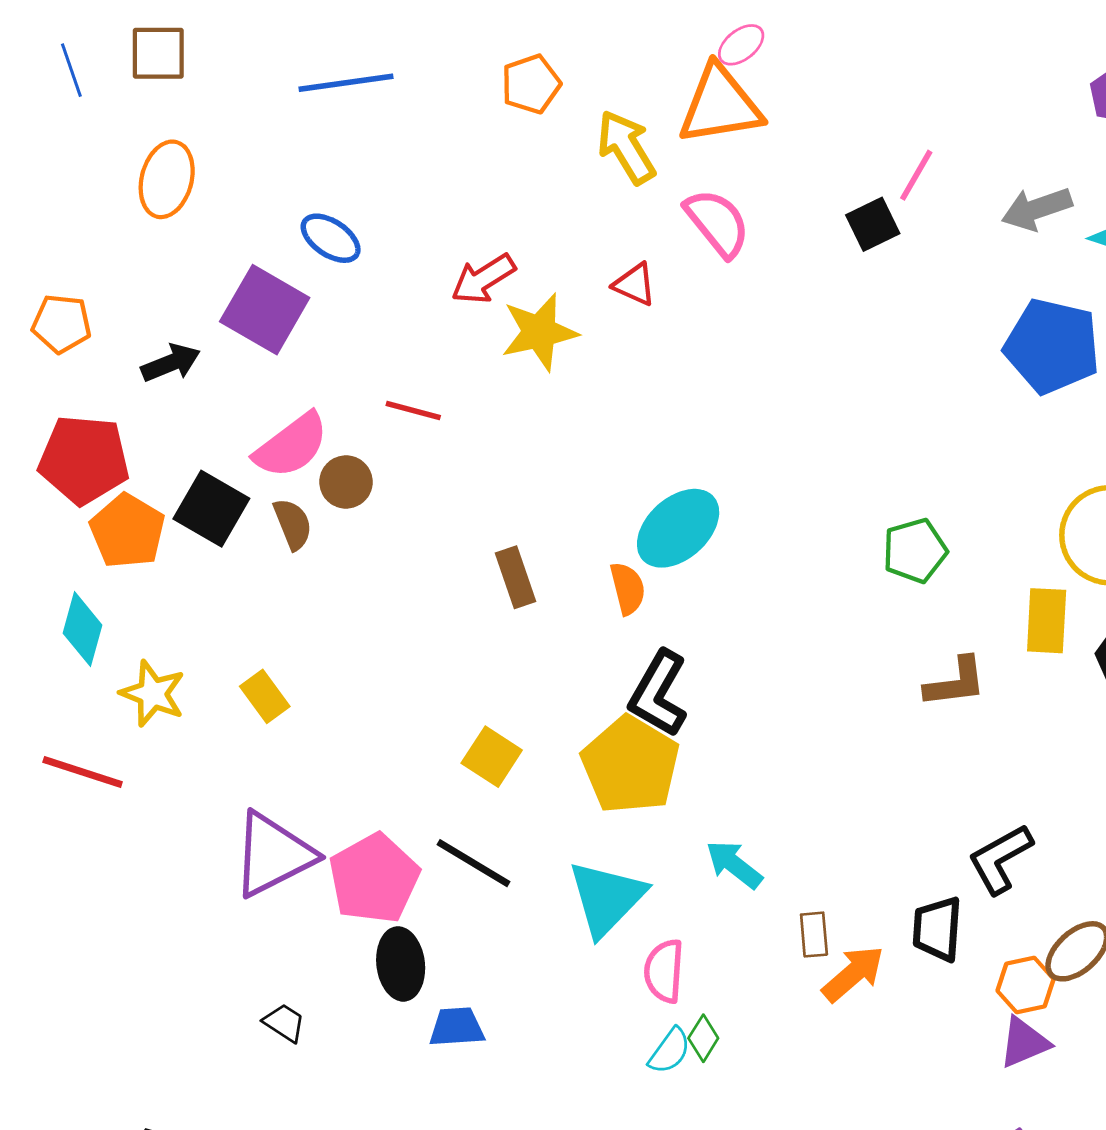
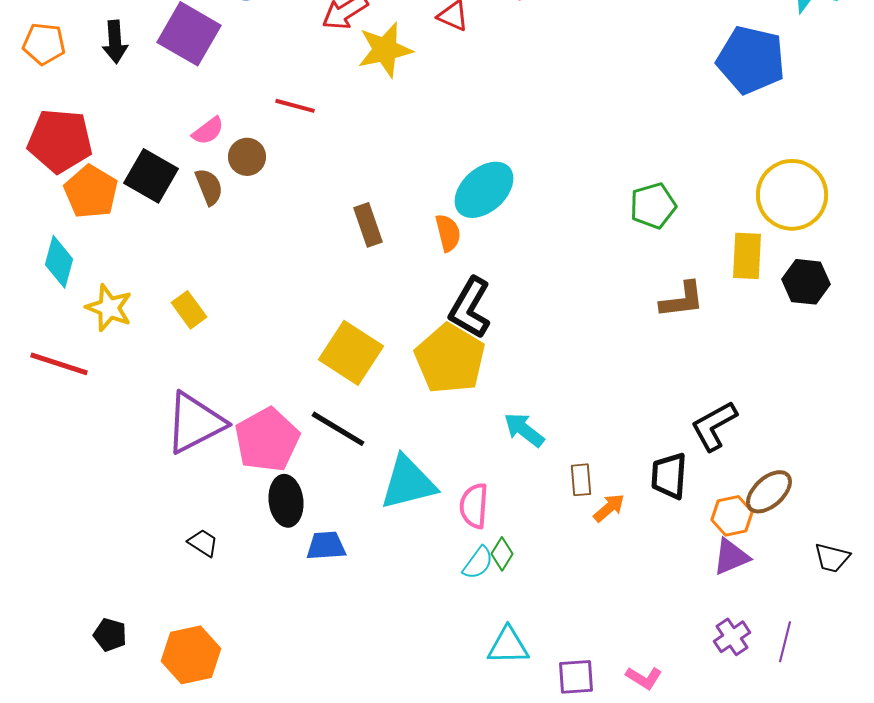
black arrow: (171, 363) -> (115, 42), moved, turned 108
pink semicircle: (291, 446) -> (208, 131), size x0.6
yellow square: (492, 757) -> (351, 353), size x1.5
cyan triangle: (607, 898) -> (408, 483), moved, turned 32
orange arrow: (853, 974) -> (609, 508), size x0.7

